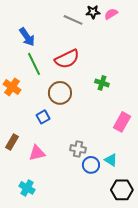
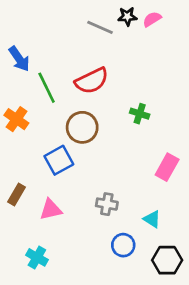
blue arrow: (27, 37) -> (19, 59), moved
blue square: (43, 117) -> (59, 160), size x1.5
blue circle: (91, 165) -> (123, 245), moved

